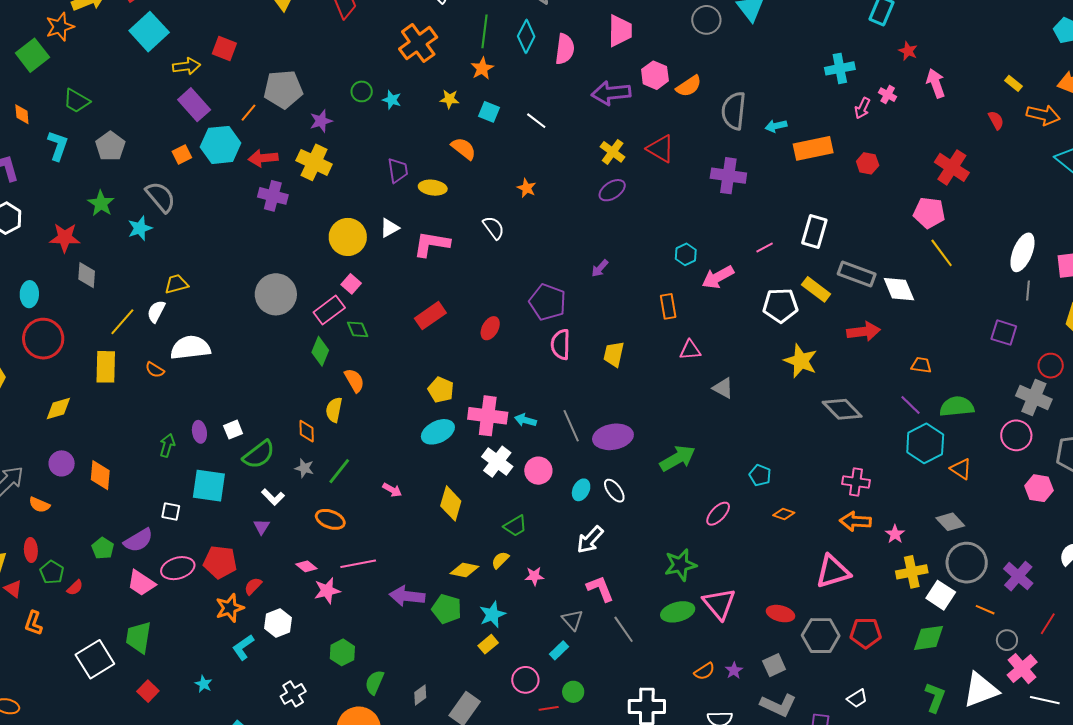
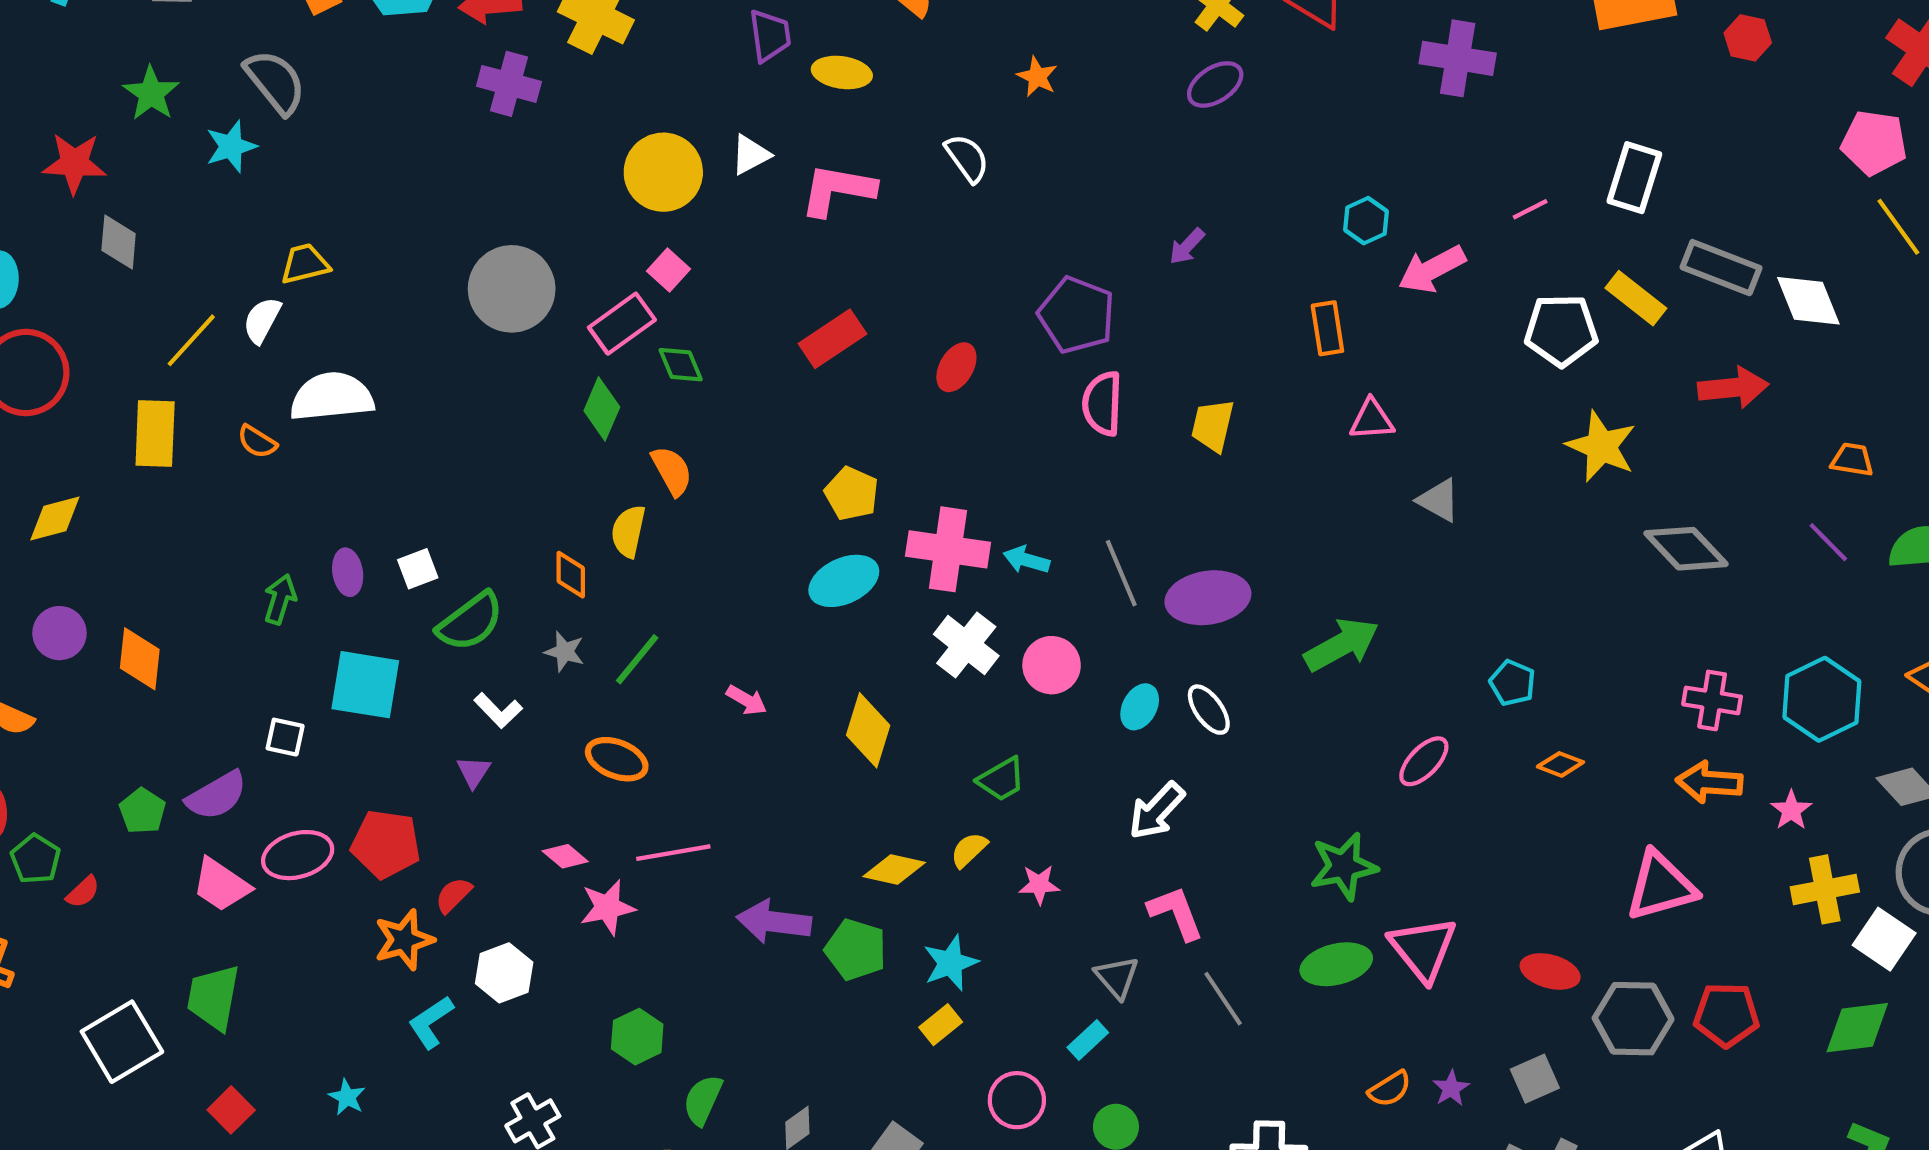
cyan hexagon: (925, 443) -> (1822, 699), moved

